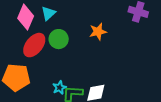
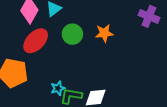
green circle: (59, 39) -> (72, 34), moved

